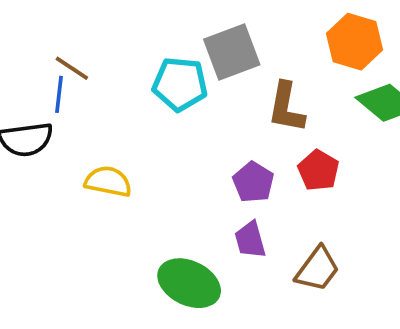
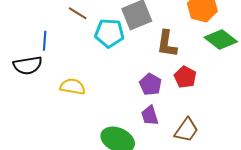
brown line: (72, 68) -> (78, 13), moved

